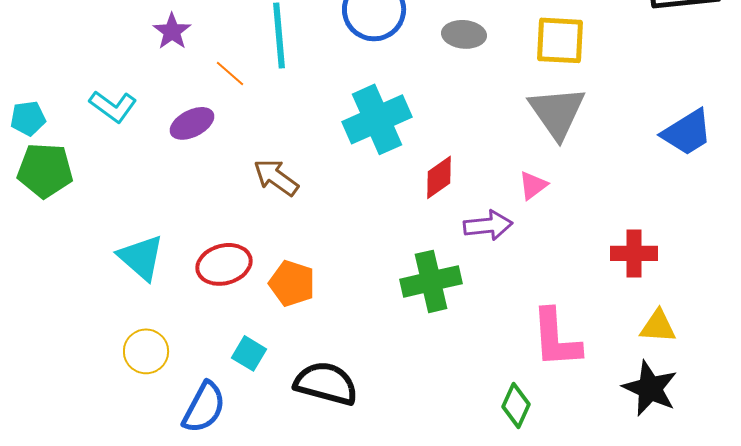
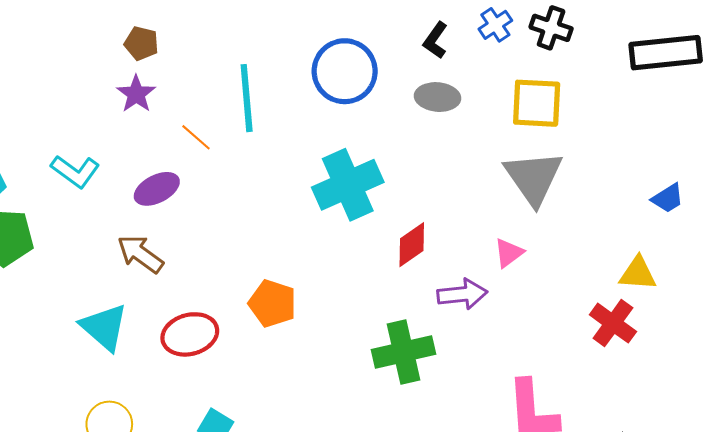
blue trapezoid: (687, 132) -> (668, 198), size x0.6
brown arrow: (276, 177) -> (140, 254), moved
red cross: (634, 253) -> (613, 323), turned 36
orange pentagon: (292, 283) -> (272, 303), moved
yellow triangle: (658, 326) -> (638, 274), moved

